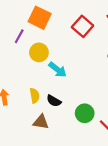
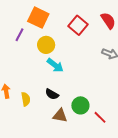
yellow circle: (39, 52) -> (46, 45), moved
yellow semicircle: (35, 96) -> (26, 99), moved
brown triangle: (41, 122) -> (60, 116), moved

